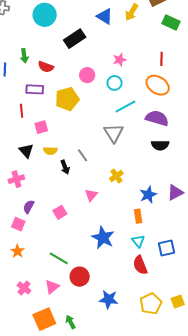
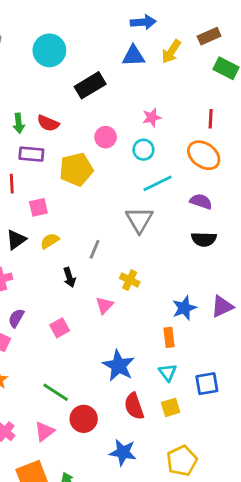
blue triangle: (105, 16) -> (133, 56), turned -36
green arrow: (24, 56) -> (19, 123), moved
purple semicircle: (157, 118) -> (201, 201), size x0.7
black triangle: (26, 151) -> (16, 240), turned 35
yellow semicircle: (50, 151) -> (50, 241), turned 144
gray line: (83, 155) -> (95, 249), turned 56
black arrow: (65, 167) -> (69, 277), moved
yellow cross: (116, 176) -> (130, 280), moved, turned -32
red semicircle: (140, 265) -> (134, 406), moved
yellow square: (178, 302) -> (171, 407), moved

